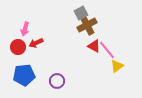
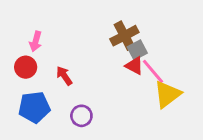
gray square: (81, 13) -> (137, 50), moved
red arrow: (36, 43) -> (64, 76), moved, turned 80
yellow triangle: (117, 66) -> (167, 94), size x1.5

